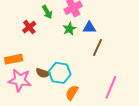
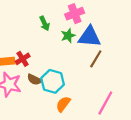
green arrow: (47, 12) -> (45, 23), moved
red cross: (29, 27) -> (23, 59), moved
blue triangle: (89, 28) -> (90, 37), size x1.6

